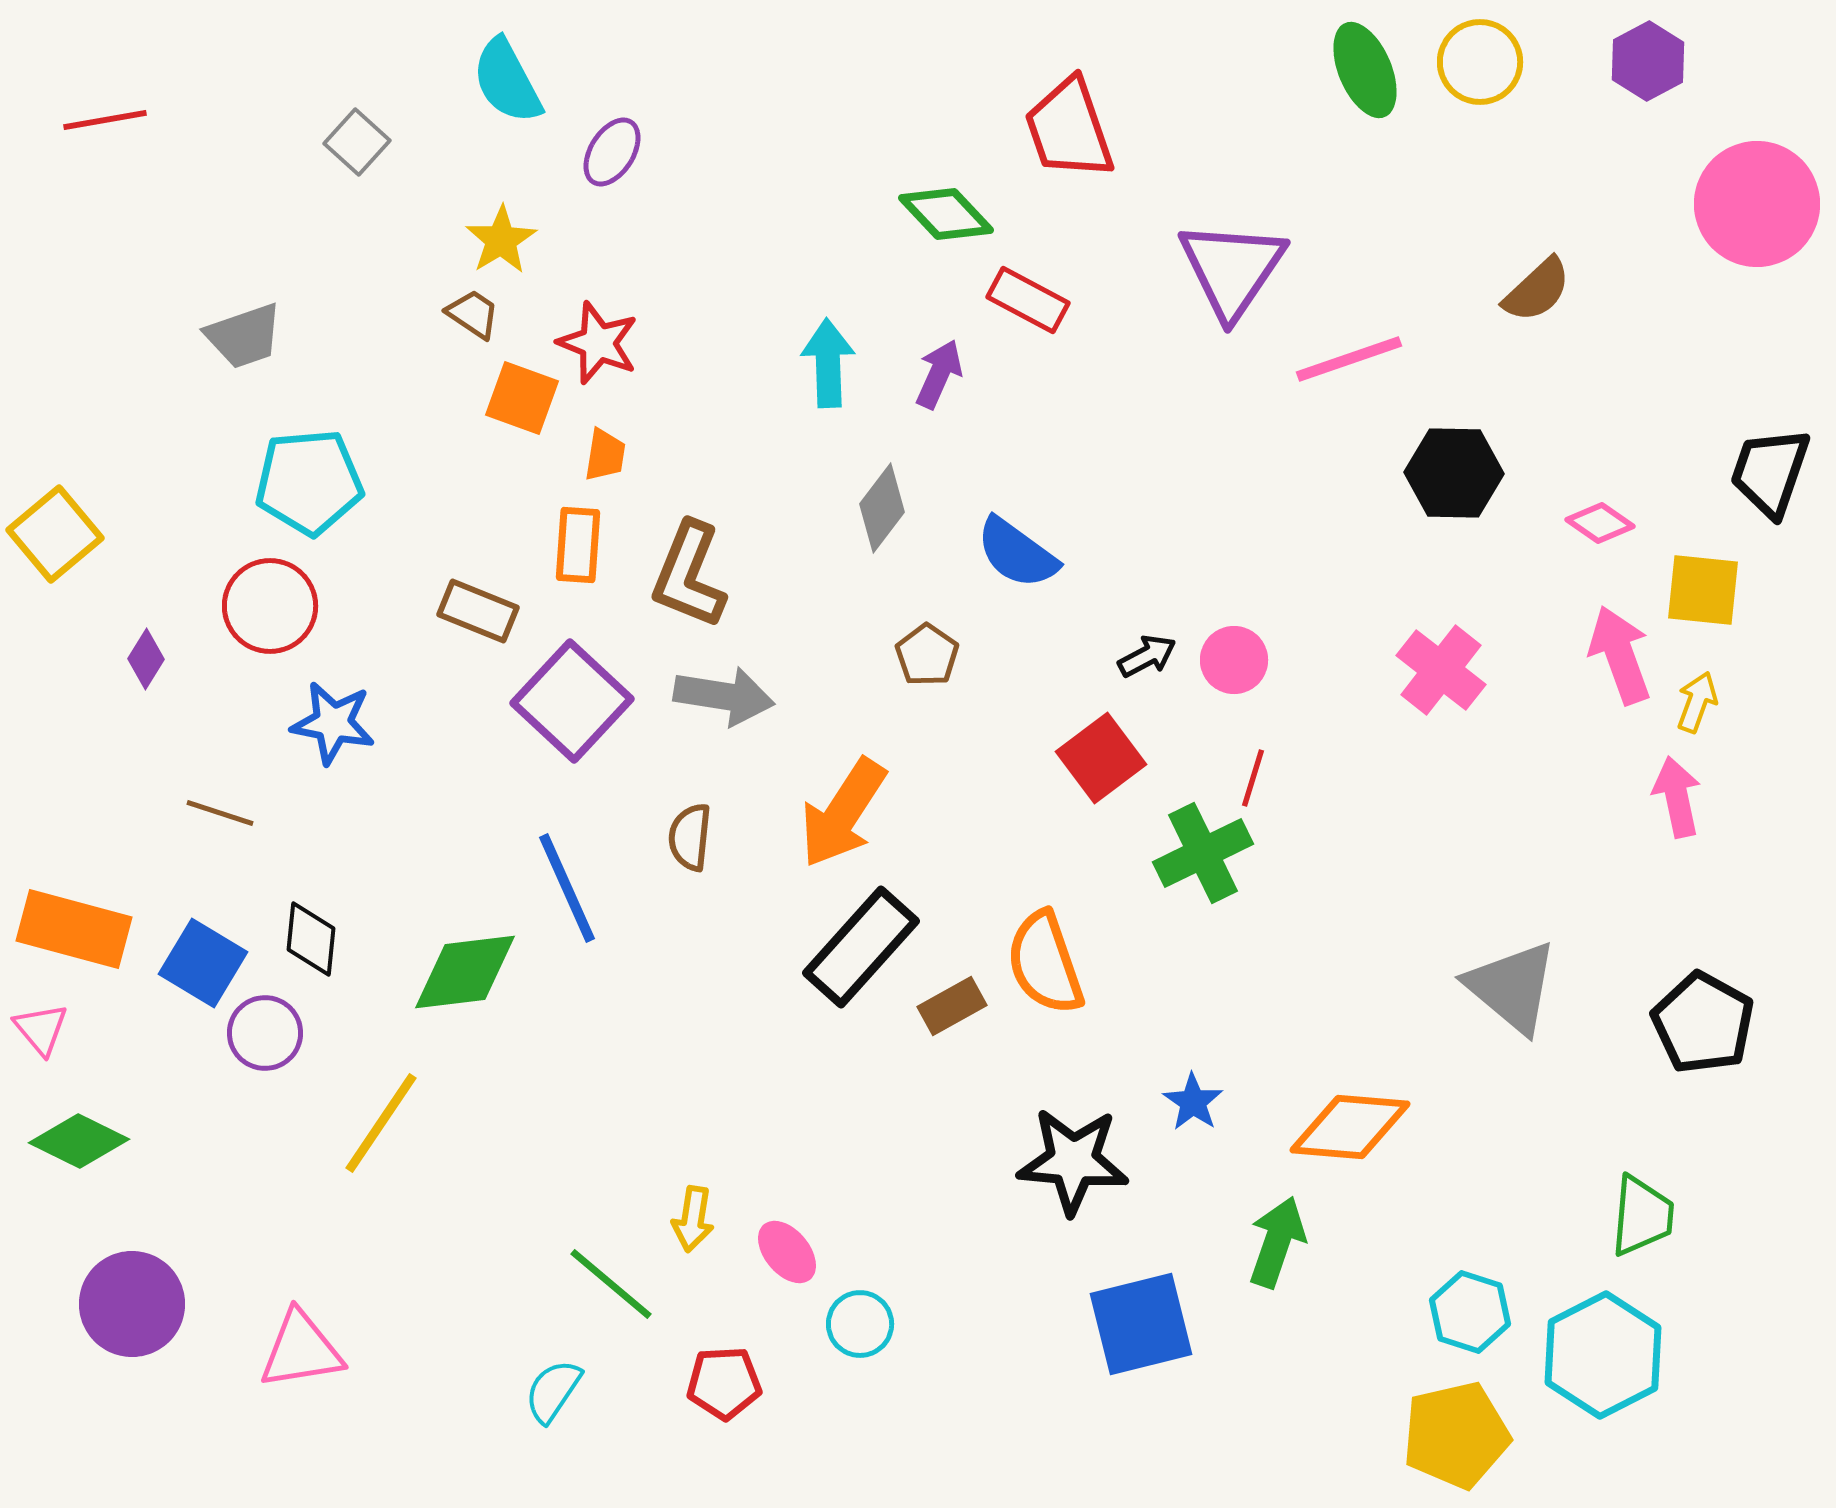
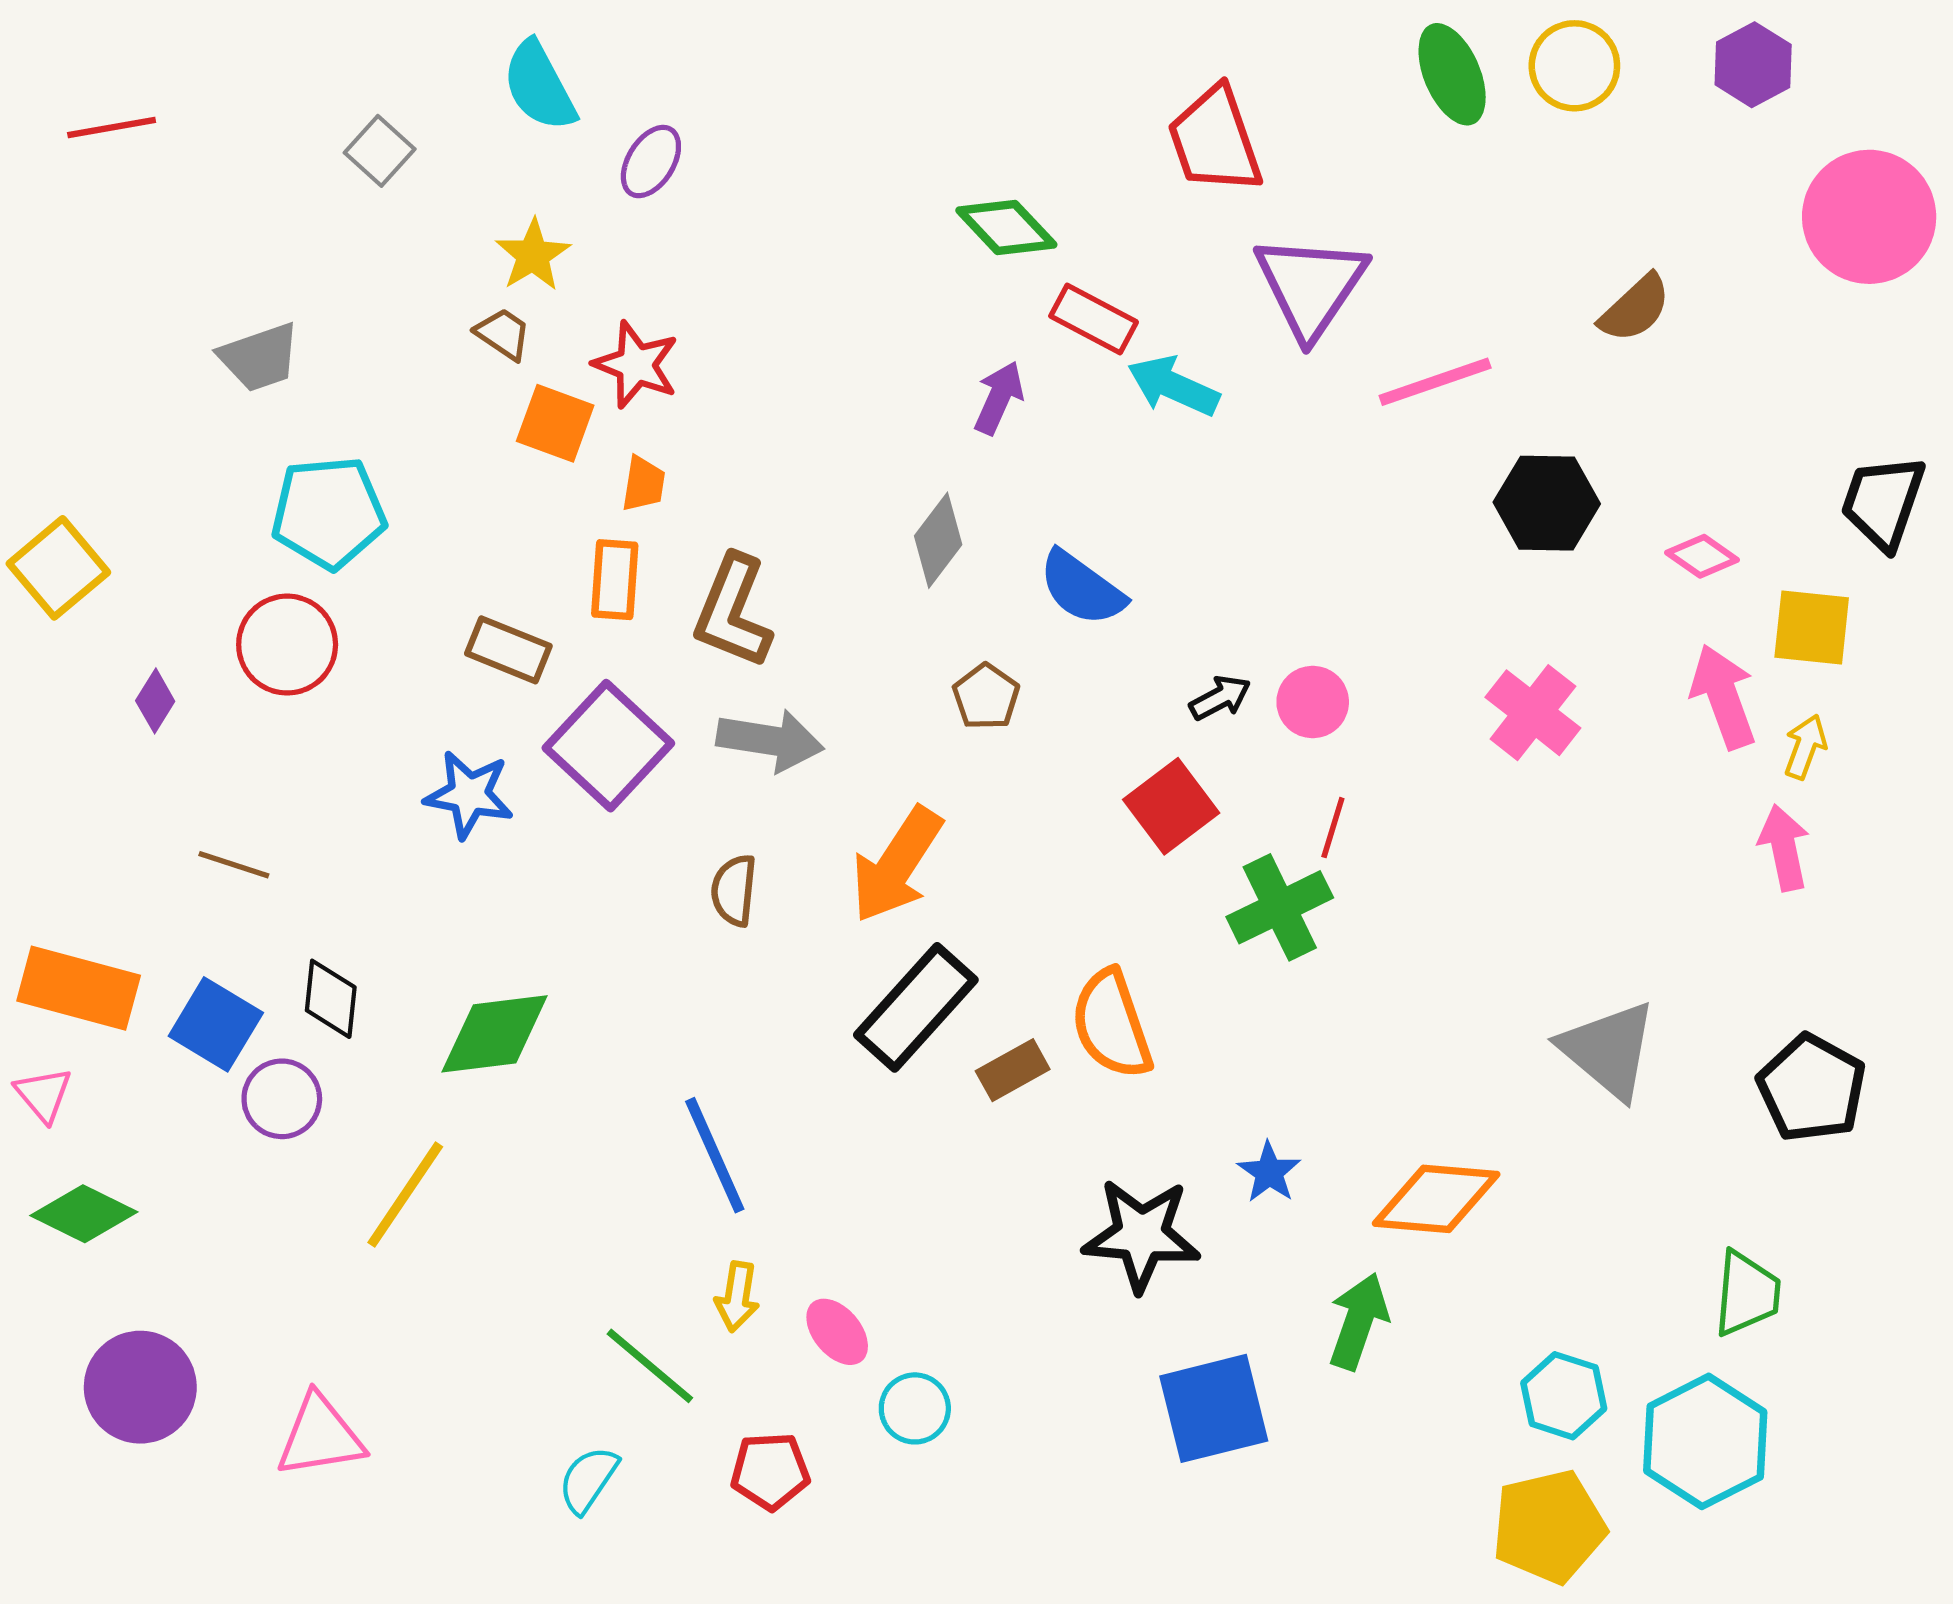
red trapezoid: (1069, 129) -> (1215, 140), moved
cyan arrow: (828, 363) -> (1173, 386), moved, turned -64
blue star: (333, 723) -> (469, 795), moved
blue line: (567, 888) -> (715, 1155), moved

